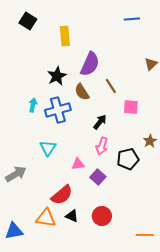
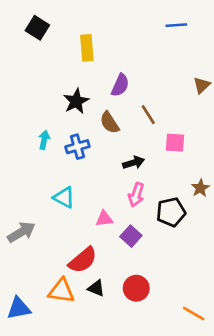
purple semicircle: (90, 64) -> (120, 85), size x0.7
blue cross: (58, 110) -> (77, 147), size x0.7
black arrow: (100, 122) -> (134, 163), turned 35
cyan triangle: (48, 148) -> (64, 197), turned -36
orange line: (145, 235) -> (194, 314), turned 30

